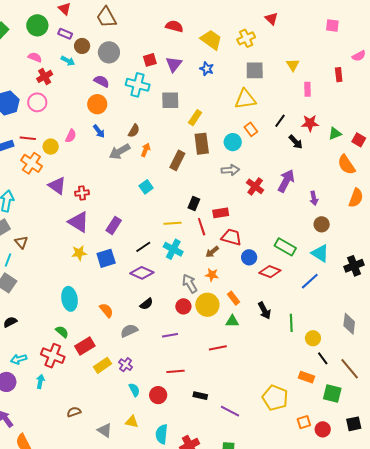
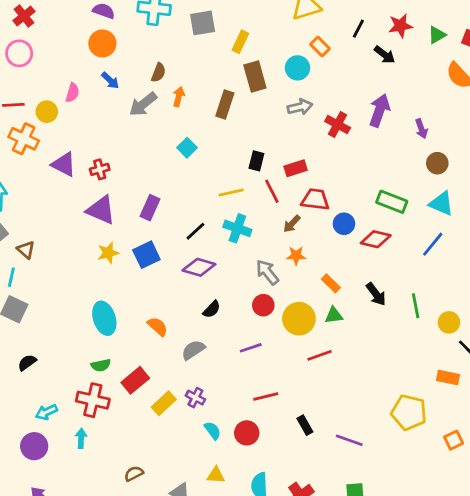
yellow circle: (207, 305) -> (299, 319), moved
green semicircle: (62, 332) -> (101, 365), turned 136
black rectangle: (200, 396) -> (305, 425), turned 56

